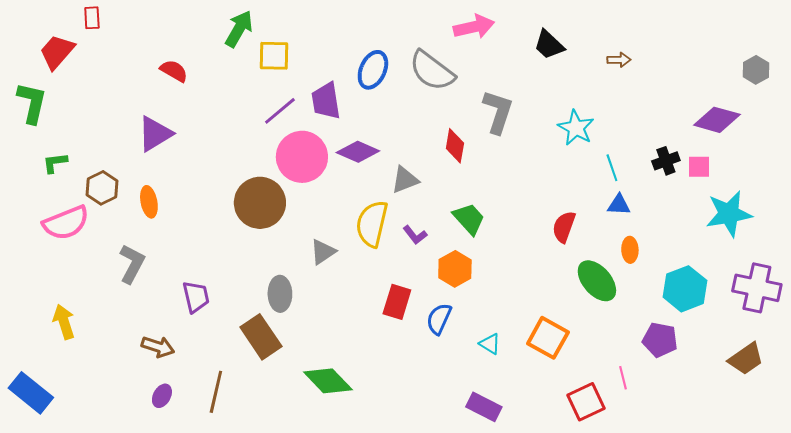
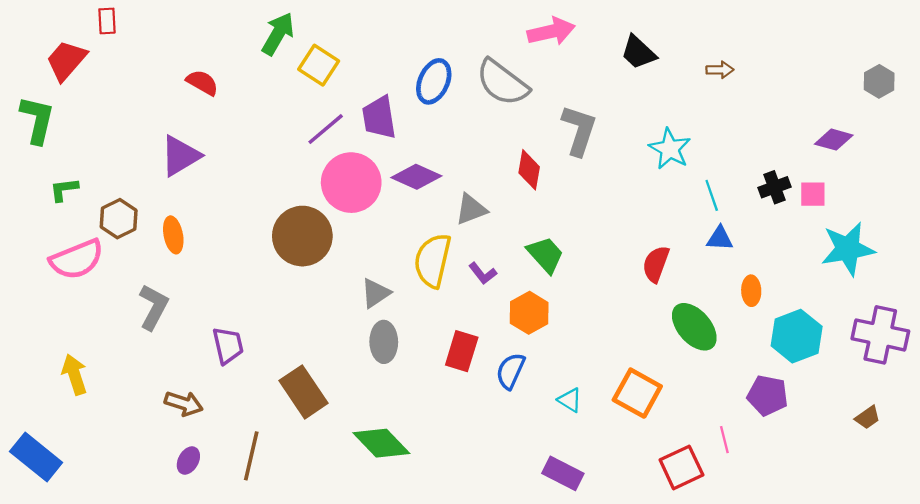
yellow square: (274, 56) -> (319, 65), turned 32
purple diamond: (717, 120) -> (834, 140), size x0.7
orange ellipse: (630, 250) -> (751, 291), moved
gray ellipse: (280, 294) -> (384, 342), moved
brown trapezoid: (746, 359) -> (868, 417), size x0.6

